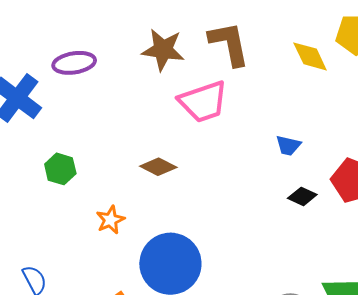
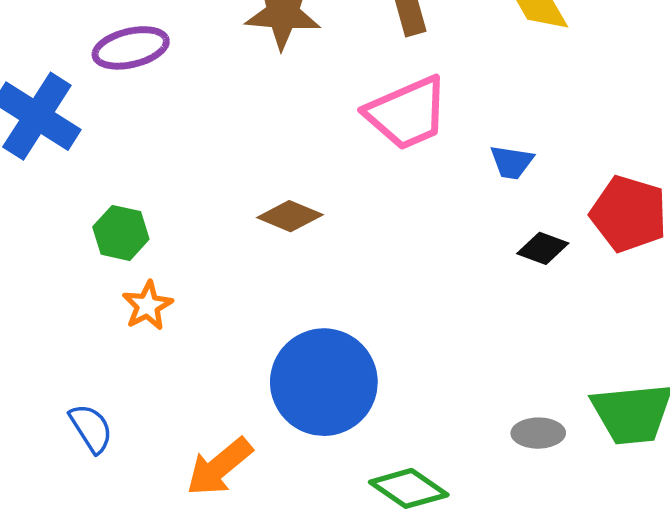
pink trapezoid: (203, 102) -> (407, 113), moved
orange star: (110, 220) -> (147, 306), moved

